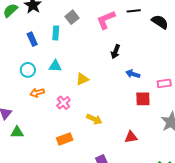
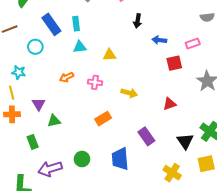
cyan rectangle: (56, 33) -> (76, 24), moved
blue rectangle: (32, 39) -> (51, 24), size x1.5
cyan circle: (28, 70) -> (35, 47), moved
yellow triangle: (82, 79) -> (109, 55), turned 32
pink cross: (63, 103) -> (95, 82), turned -32

